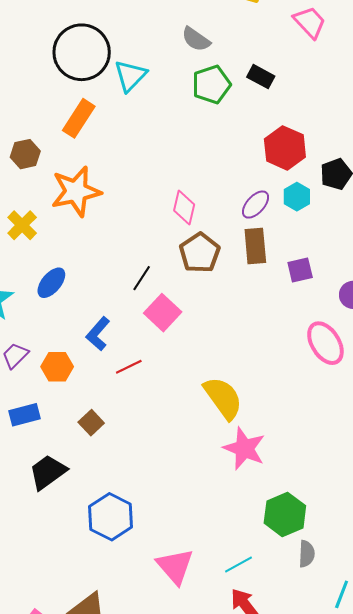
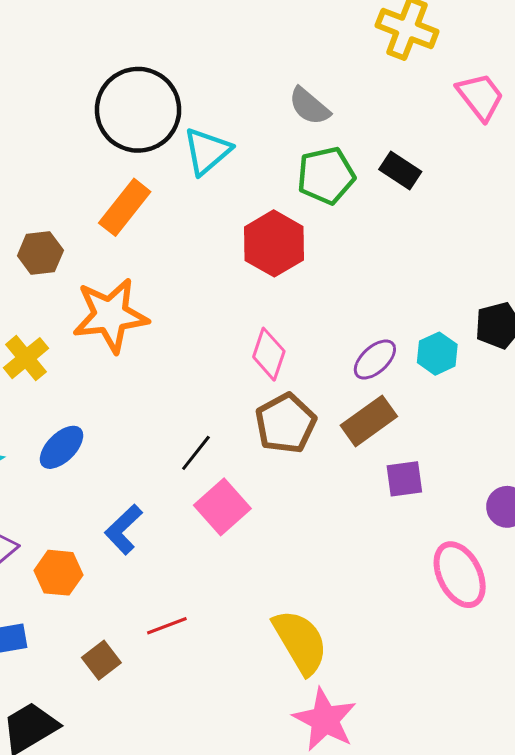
red hexagon: (285, 148) -> (274, 243), moved
brown rectangle: (255, 246) -> (369, 421), turned 54
purple square: (300, 270) -> (404, 479), moved
red line: (129, 367) -> (167, 626), moved

